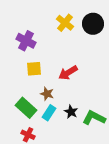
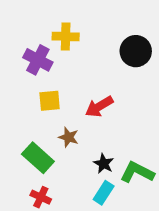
yellow cross: (65, 23) -> (66, 37), moved, turned -36
black circle: (93, 24) -> (136, 51), moved
cyan rectangle: (49, 113) -> (104, 193), moved

